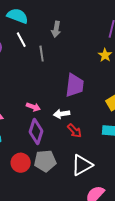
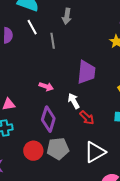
pink arrow: (33, 107) -> (46, 86), moved
white arrow: (62, 114) -> (74, 101), turned 70

